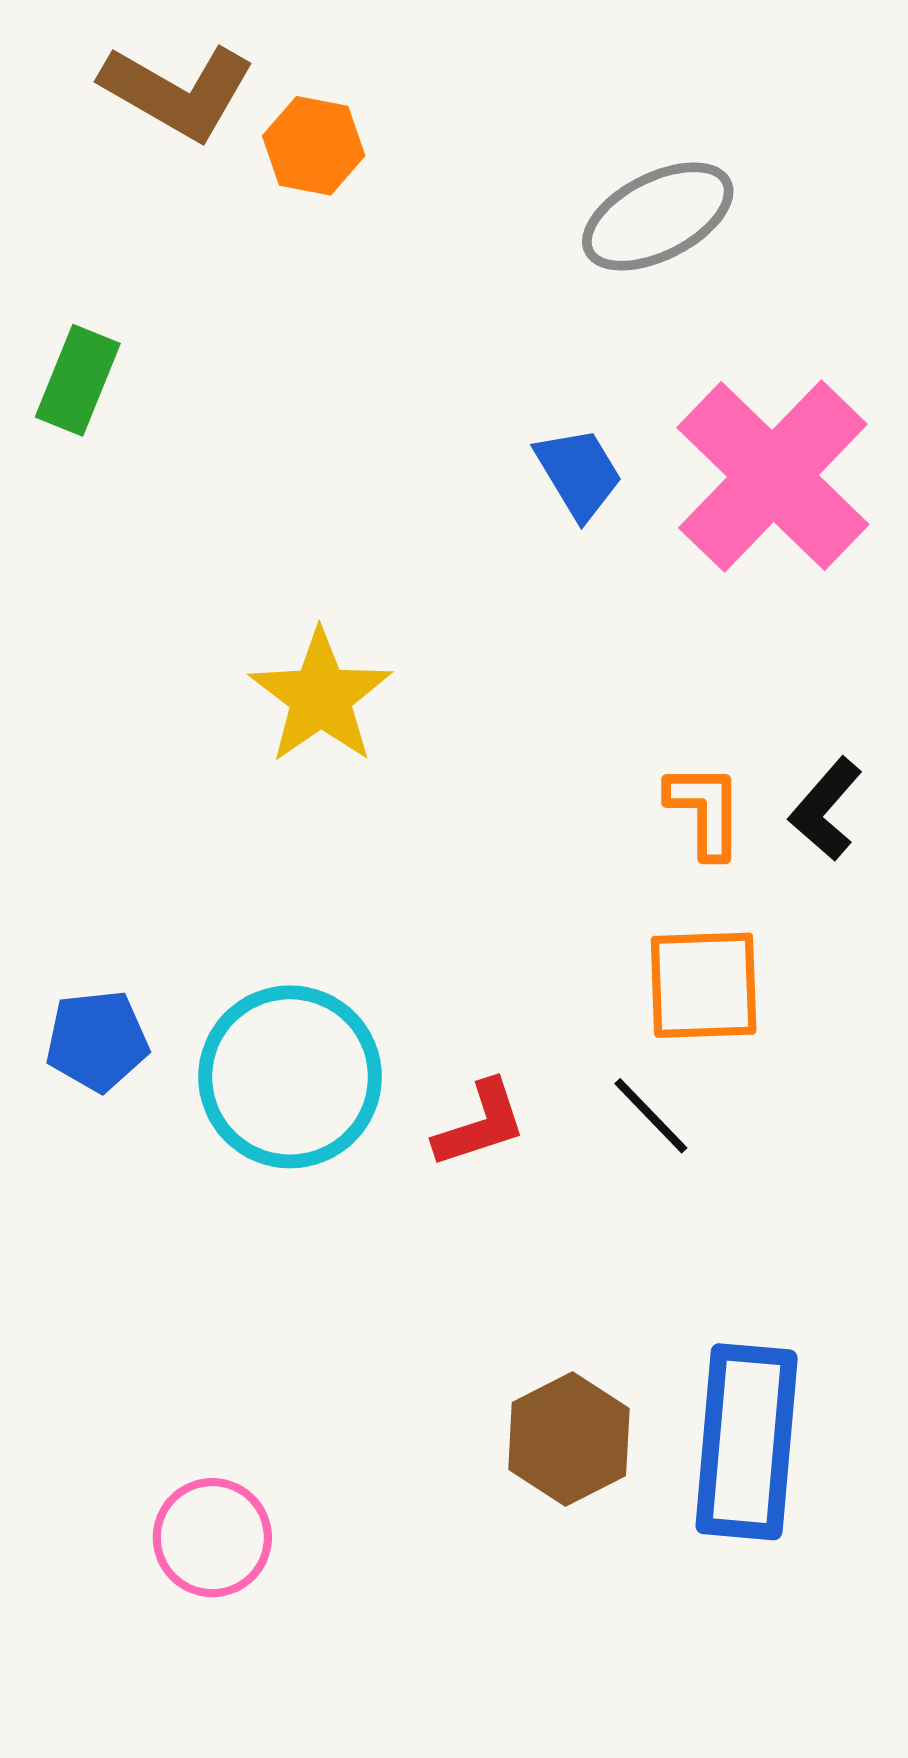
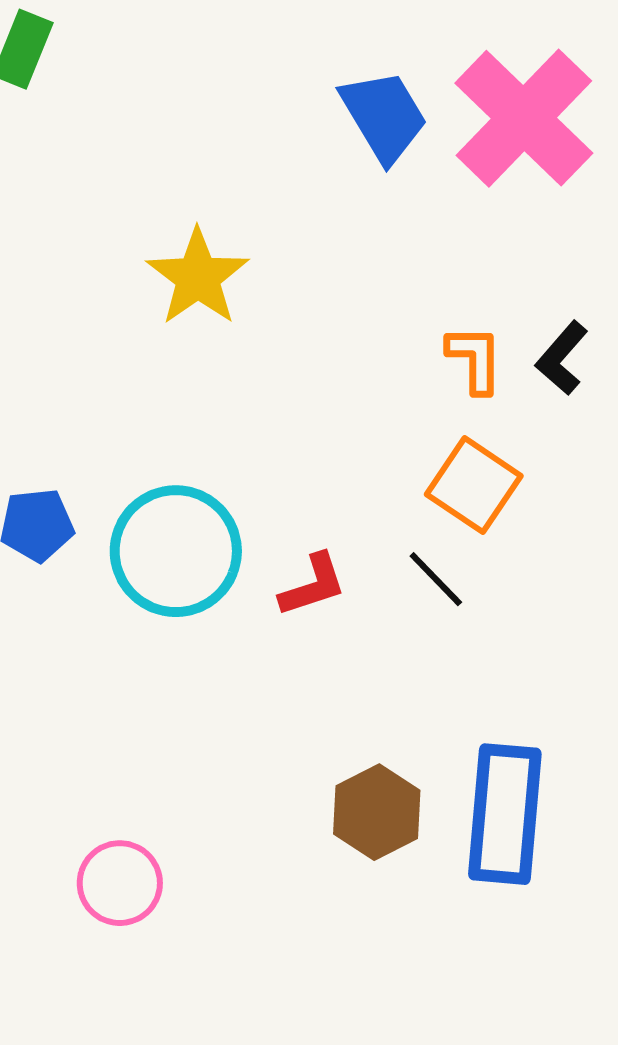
blue trapezoid: (579, 473) -> (384, 116), size x1.4
orange square: (704, 985) -> (474, 485), turned 36

